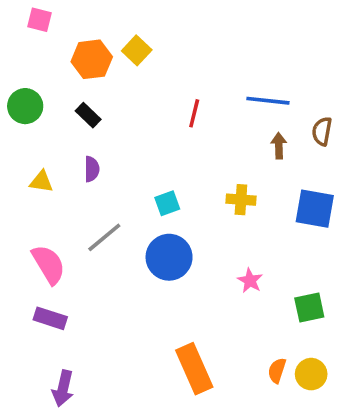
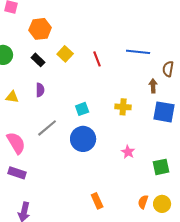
yellow square: (137, 50) -> (65, 54), moved
red line: (194, 113) -> (97, 59), turned -35
brown arrow: (279, 146) -> (153, 86), moved
orange rectangle: (194, 369) -> (97, 201), size x0.6

